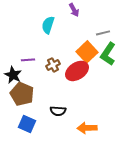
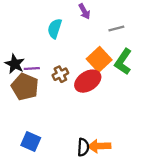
gray line: (103, 33) -> (116, 29), moved
black star: (13, 75) -> (15, 64), moved
brown pentagon: (22, 94) -> (25, 87), moved
black semicircle: (58, 111) -> (83, 147), moved, turned -91

